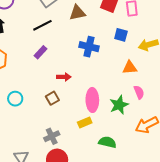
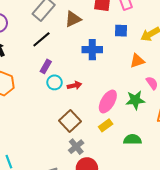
brown square: (52, 98) -> (70, 121), moved, size x1.5
cyan circle: (15, 99) -> (55, 82), moved
pink ellipse: (92, 100) -> (108, 101), turned 45
green star: (119, 105) -> (135, 100), turned 30

